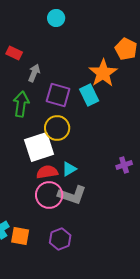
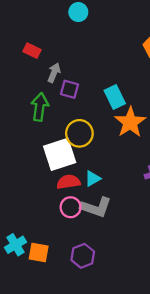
orange star: (103, 73) -> (130, 122), moved
purple square: (58, 95) -> (69, 89), moved, size x0.7
pink circle: (49, 195) -> (71, 207), size x0.7

